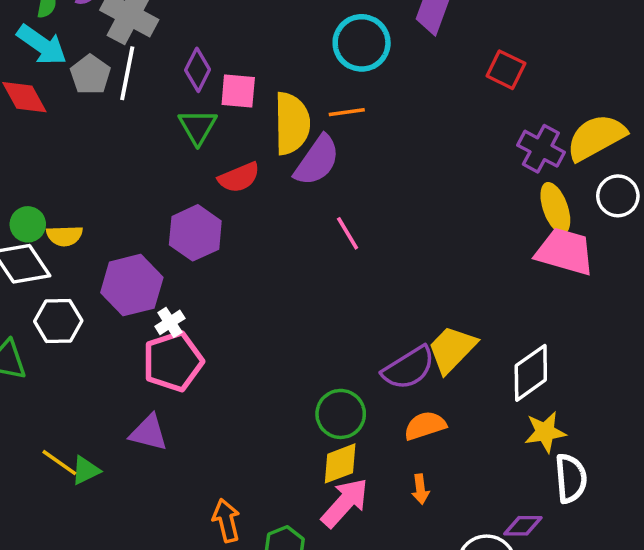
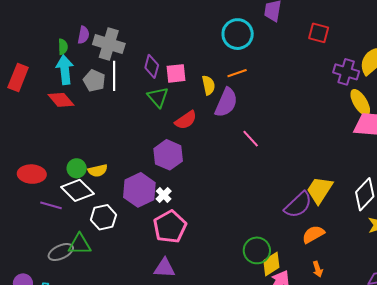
cyan arrow: (42, 45) -> (65, 70), turned -120
yellow semicircle: (292, 123) -> (208, 85), size x0.6
white cross: (170, 322) -> (164, 195), moved
green circle: (341, 414) -> (257, 250), moved

